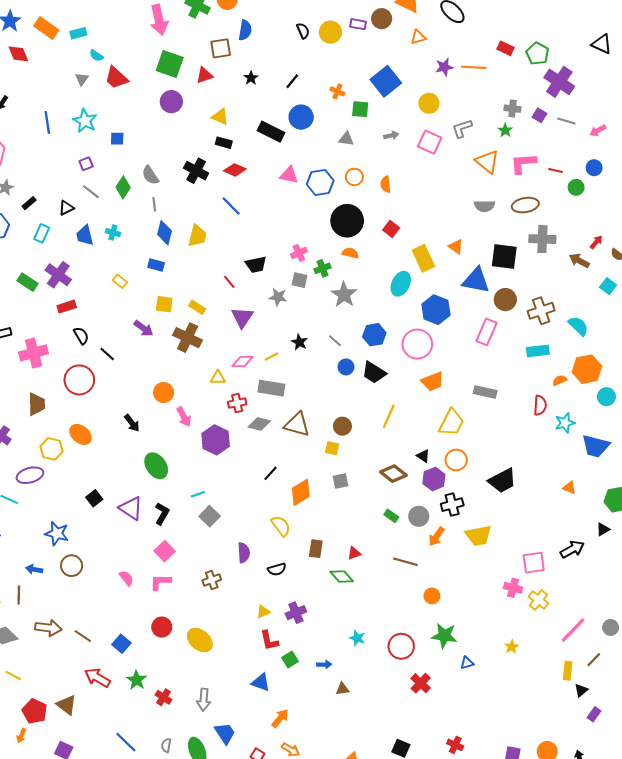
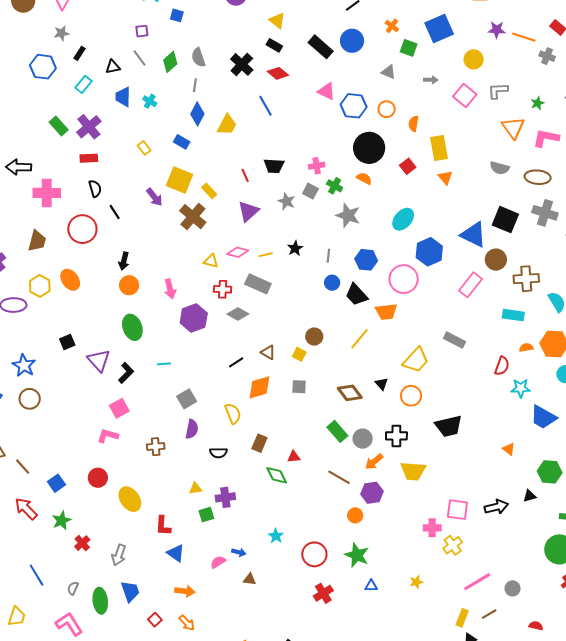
gray cross: (513, 109) -> (547, 56), moved
black rectangle: (29, 203) -> (79, 53), turned -32
orange triangle: (456, 247) -> (445, 177), moved
yellow rectangle: (423, 258) -> (439, 148), moved
green cross: (322, 268) -> (335, 186), turned 35
gray star: (344, 295) -> (348, 215), turned -30
yellow square: (164, 304) -> (180, 180), size x1.5
gray line: (335, 341) -> (328, 256), turned 40
orange trapezoid: (433, 381) -> (386, 312), moved
orange circle: (164, 393) -> (129, 285), moved
black arrow: (132, 423) -> (124, 261), moved, turned 36
brown triangle: (297, 424) -> (268, 352), moved, size x0.6
purple hexagon: (434, 479) -> (372, 493), moved
gray square: (210, 516) -> (187, 399), moved
green rectangle: (391, 516) -> (337, 431), size x1.5
pink semicircle: (126, 578) -> (218, 562), moved, turned -98
pink cross: (513, 588) -> (432, 528), turned -30
red L-shape: (269, 641) -> (163, 526), moved
green square: (290, 659) -> (206, 515), moved
orange arrow: (280, 718) -> (185, 591), turned 42

